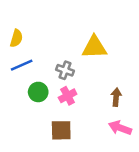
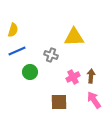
pink cross: (68, 96) -> (73, 77), moved
pink arrow: (120, 128) -> (94, 100), turned 36
brown square: (61, 130) -> (59, 102), moved

